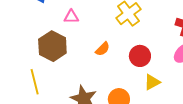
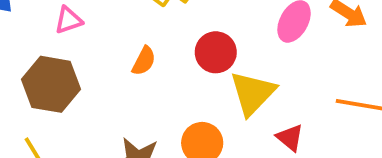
yellow triangle: (152, 82) -> (253, 93), size x1.5

